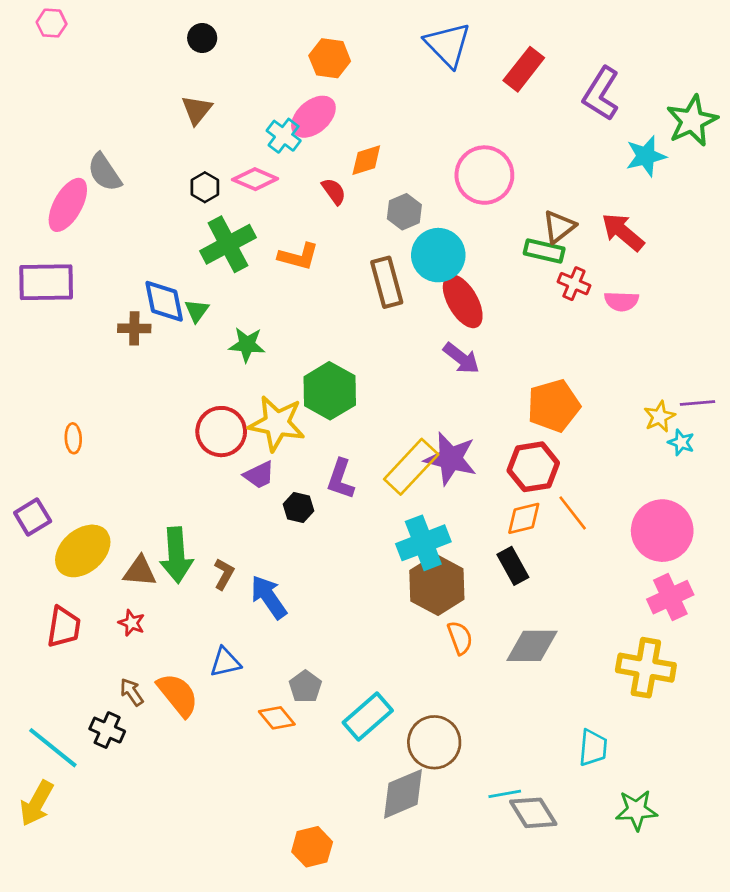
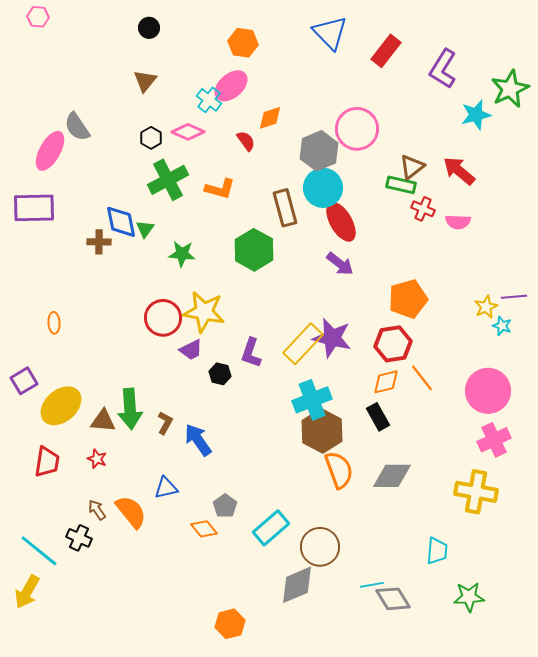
gray hexagon: (404, 212) -> (319, 151), moved, size x1.5
green hexagon: (330, 391) -> (254, 250), moved
orange semicircle: (460, 638) -> (339, 470), size x1.5

